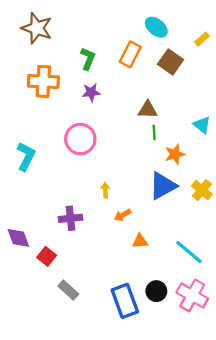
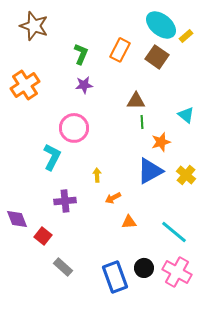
cyan ellipse: (156, 27) -> (161, 25), moved, size x1.4
orange cross: (43, 81) -> (25, 85), moved, turned -36
cyan L-shape: (26, 156) -> (52, 157), moved

